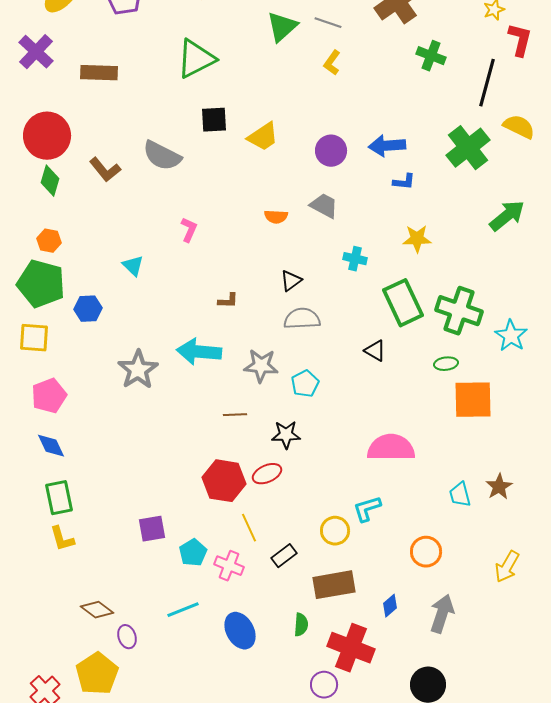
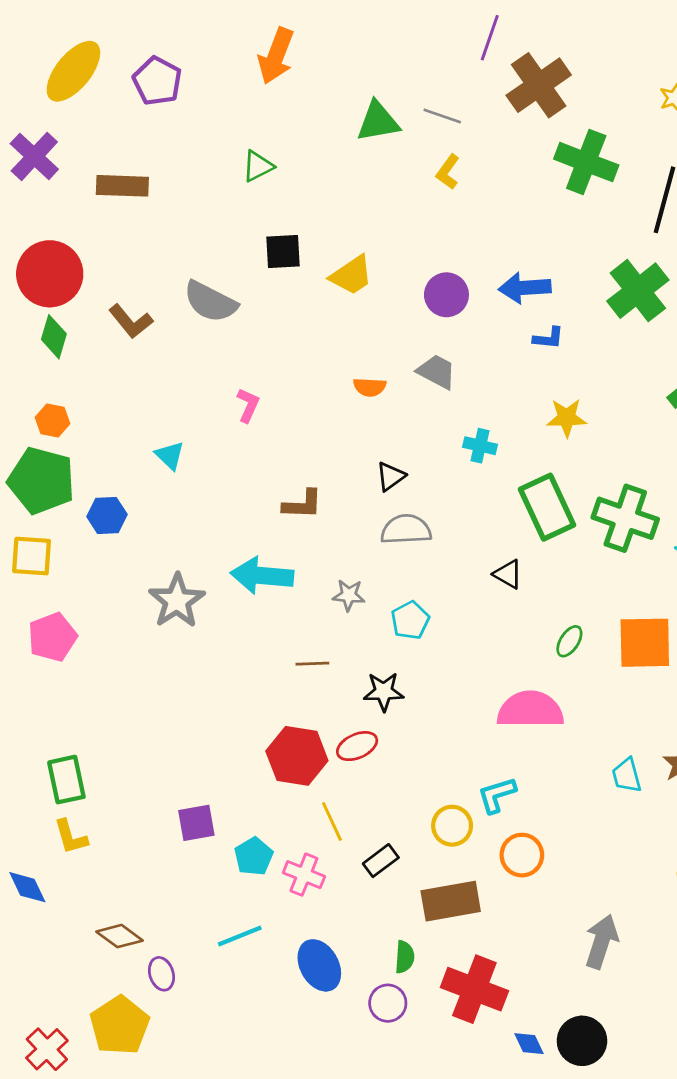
green triangle: (282, 27) -> (378, 122), turned 32
green cross: (431, 56) -> (586, 162), size x1.5
green triangle: (196, 59) -> (258, 166), size x0.6
brown L-shape: (228, 301) -> (303, 504), size x1.4
green ellipse: (446, 364) -> (569, 641), moved, turned -50
gray star: (261, 366) -> (349, 595), size x0.7
blue diamond: (51, 446) -> (27, 887), moved
orange circle: (426, 552) -> (522, 855), moved
blue diamond: (390, 606) -> (529, 1044), moved, turned -75
purple circle: (324, 685) -> (388, 1003), moved

